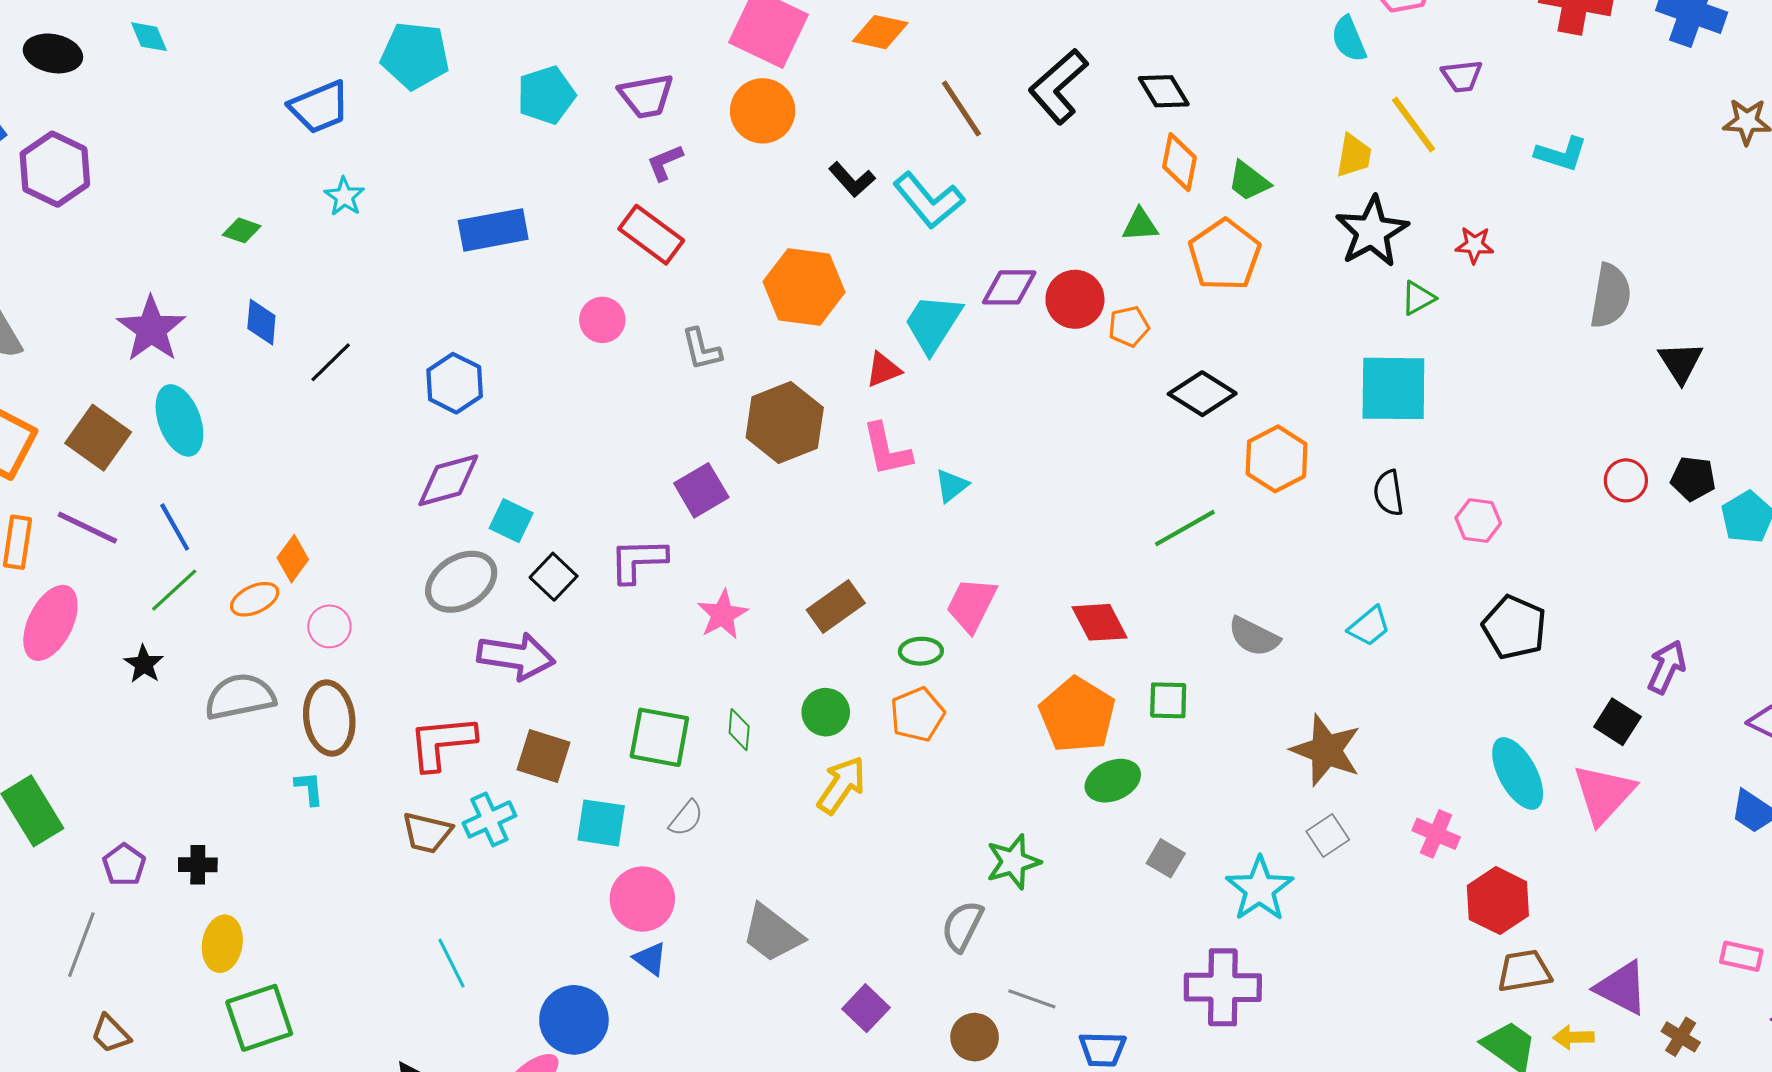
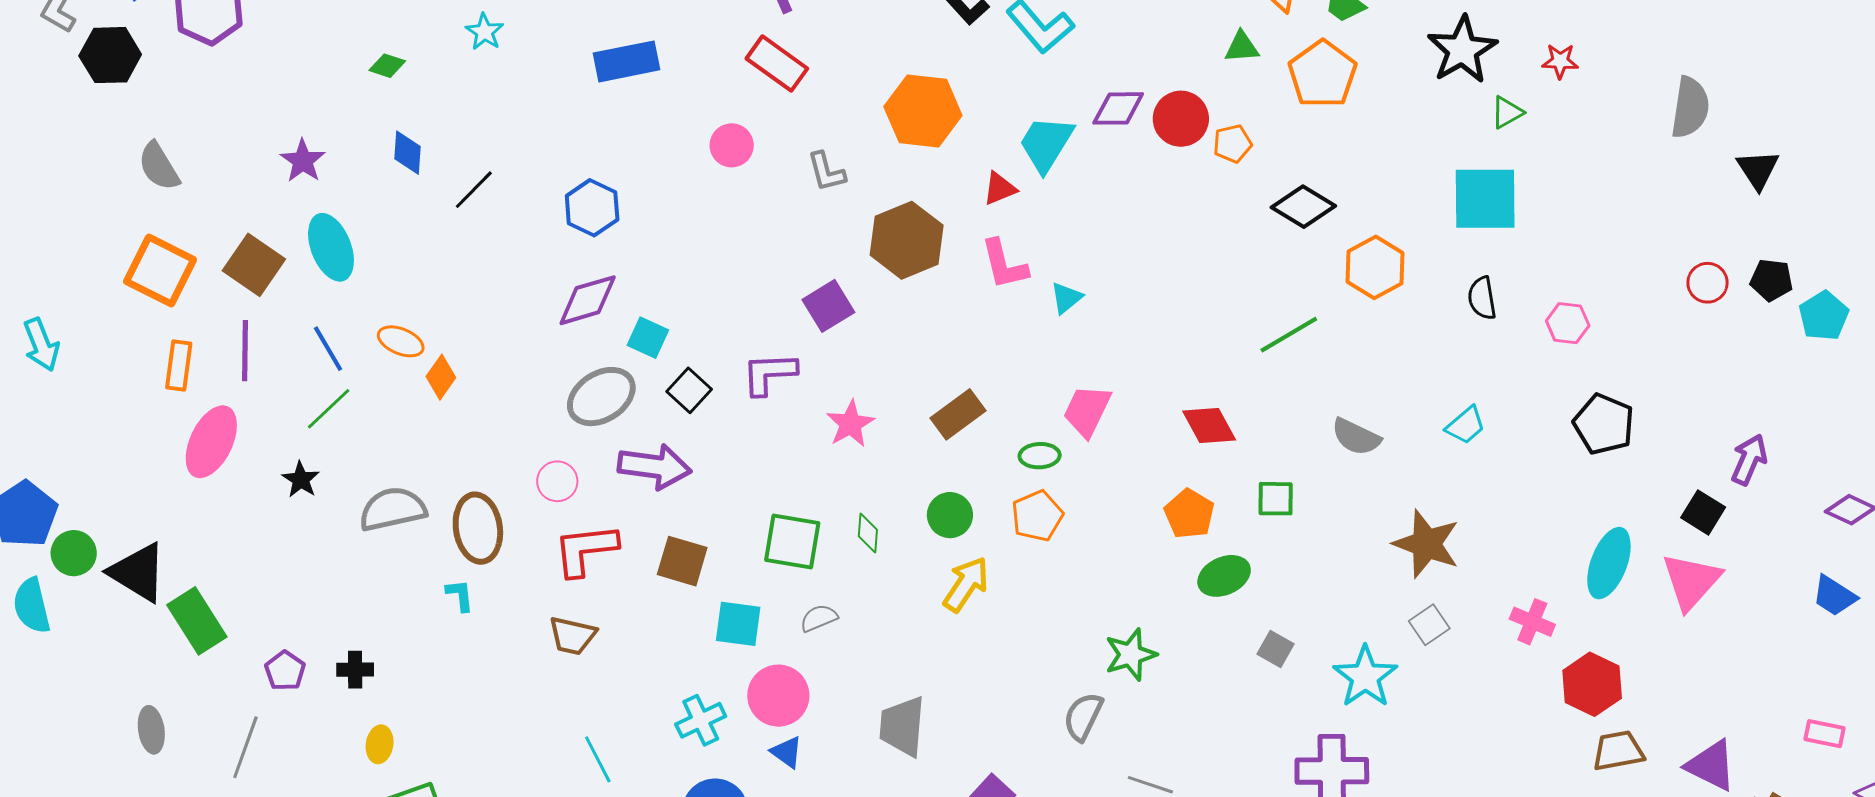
purple star: (151, 329) -> (303, 161), size x0.7
purple line: (87, 528) -> (245, 351), turned 66
orange ellipse: (255, 599) -> (401, 341), moved, turned 48
pink circle: (329, 626) -> (557, 481), moved
orange pentagon: (1077, 715) -> (1189, 514), size x0.7
cyan ellipse: (1518, 773) -> (1609, 563), turned 50
gray semicircle: (686, 818) -> (819, 618), turned -150
cyan cross: (489, 819) -> (701, 720), moved
gray trapezoid: (772, 933) -> (902, 726), turned 58
yellow ellipse: (222, 944) -> (380, 744), size x0.7

